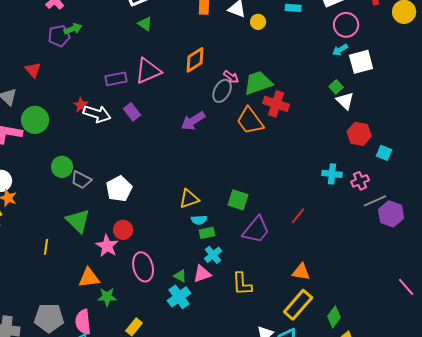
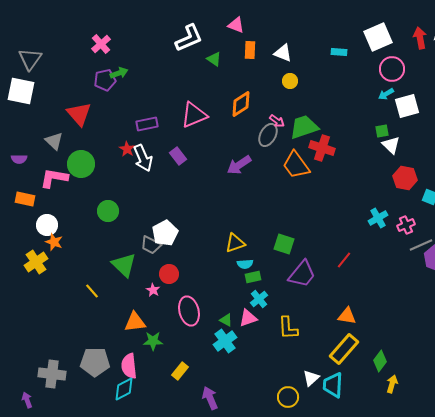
yellow circle: (258, 22) -> (290, 81), moved
green triangle: (145, 24) -> (214, 59), moved
red triangle: (33, 70) -> (79, 114), size x1.5
purple rectangle: (116, 79) -> (147, 124), moved
green square: (336, 87) -> (382, 131), turned 32
white arrow: (97, 114) -> (143, 158), turned 48
cyan cross: (332, 174) -> (378, 218), turned -36
gray trapezoid: (81, 180) -> (151, 245), moved
pink star: (107, 246) -> (153, 290), size x0.6
yellow line: (46, 247) -> (92, 291), turned -49

